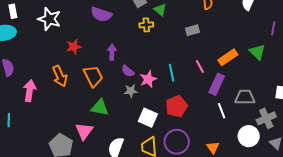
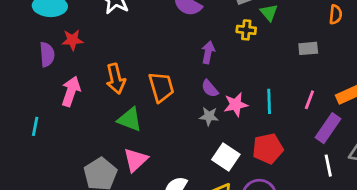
red star: (74, 47) -> (72, 40), moved
purple arrow: (112, 52) -> (208, 52), moved
pink line: (200, 67) -> (309, 100), turned 40
green triangle: (100, 108) -> (130, 119), moved

